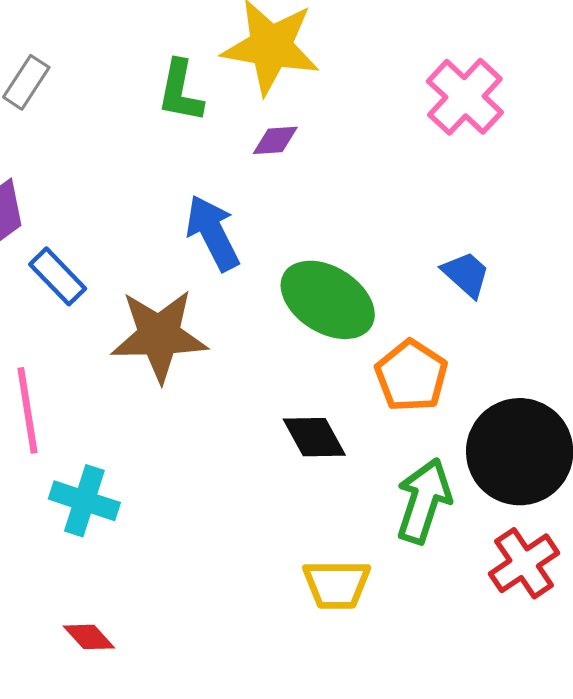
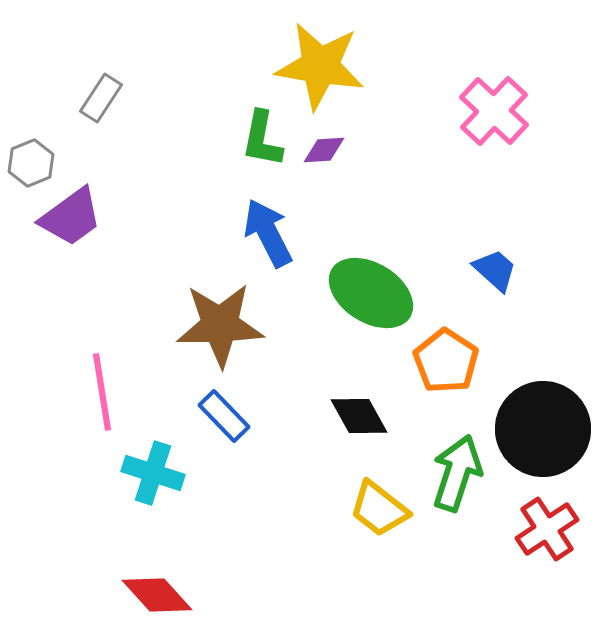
green L-shape: (180, 91) -> (262, 139), moved
blue rectangle: (58, 276) -> (224, 416), moved
yellow trapezoid: (337, 584) -> (379, 509), moved, turned 38
red diamond: (89, 637) -> (157, 595), size x1.5

